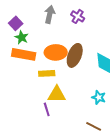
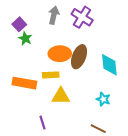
purple cross: (78, 16) -> (82, 17), size x1.5
orange rectangle: (24, 54) -> (24, 83), moved
purple line: (47, 109) -> (43, 123), moved

